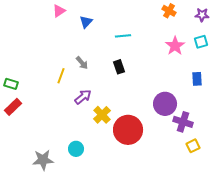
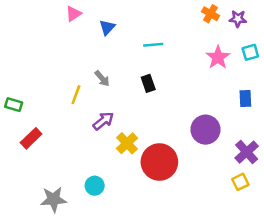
purple star: (202, 15) -> (238, 19), moved
red rectangle: (13, 107) -> (31, 138), moved
purple cross: (183, 122) -> (247, 152), moved, turned 30

